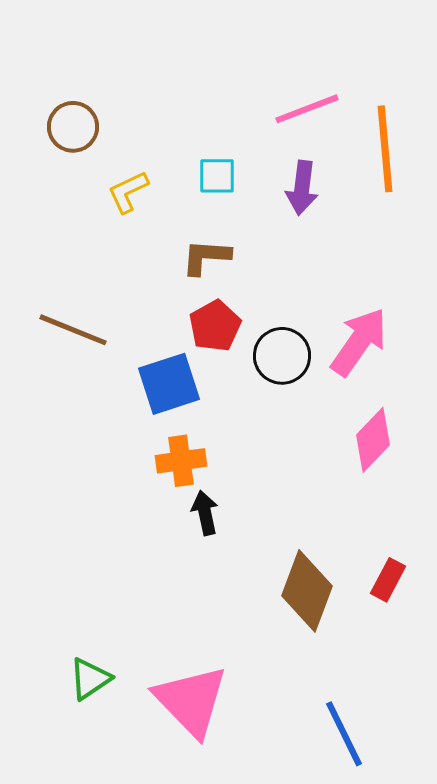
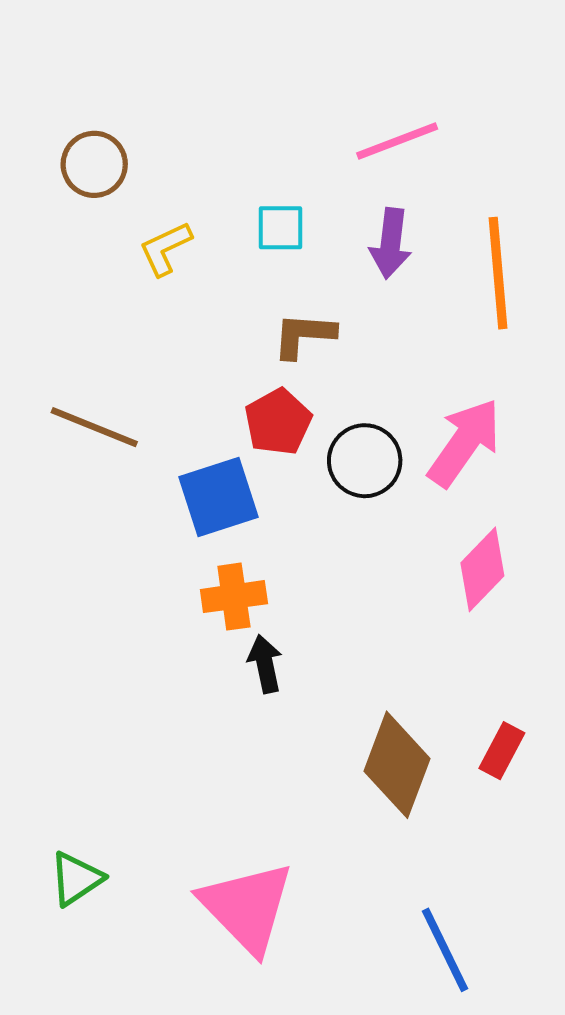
orange line: (385, 149) -> (498, 273), moved
brown L-shape: (206, 257) -> (304, 335), moved
green triangle: (90, 679) -> (76, 879), moved

